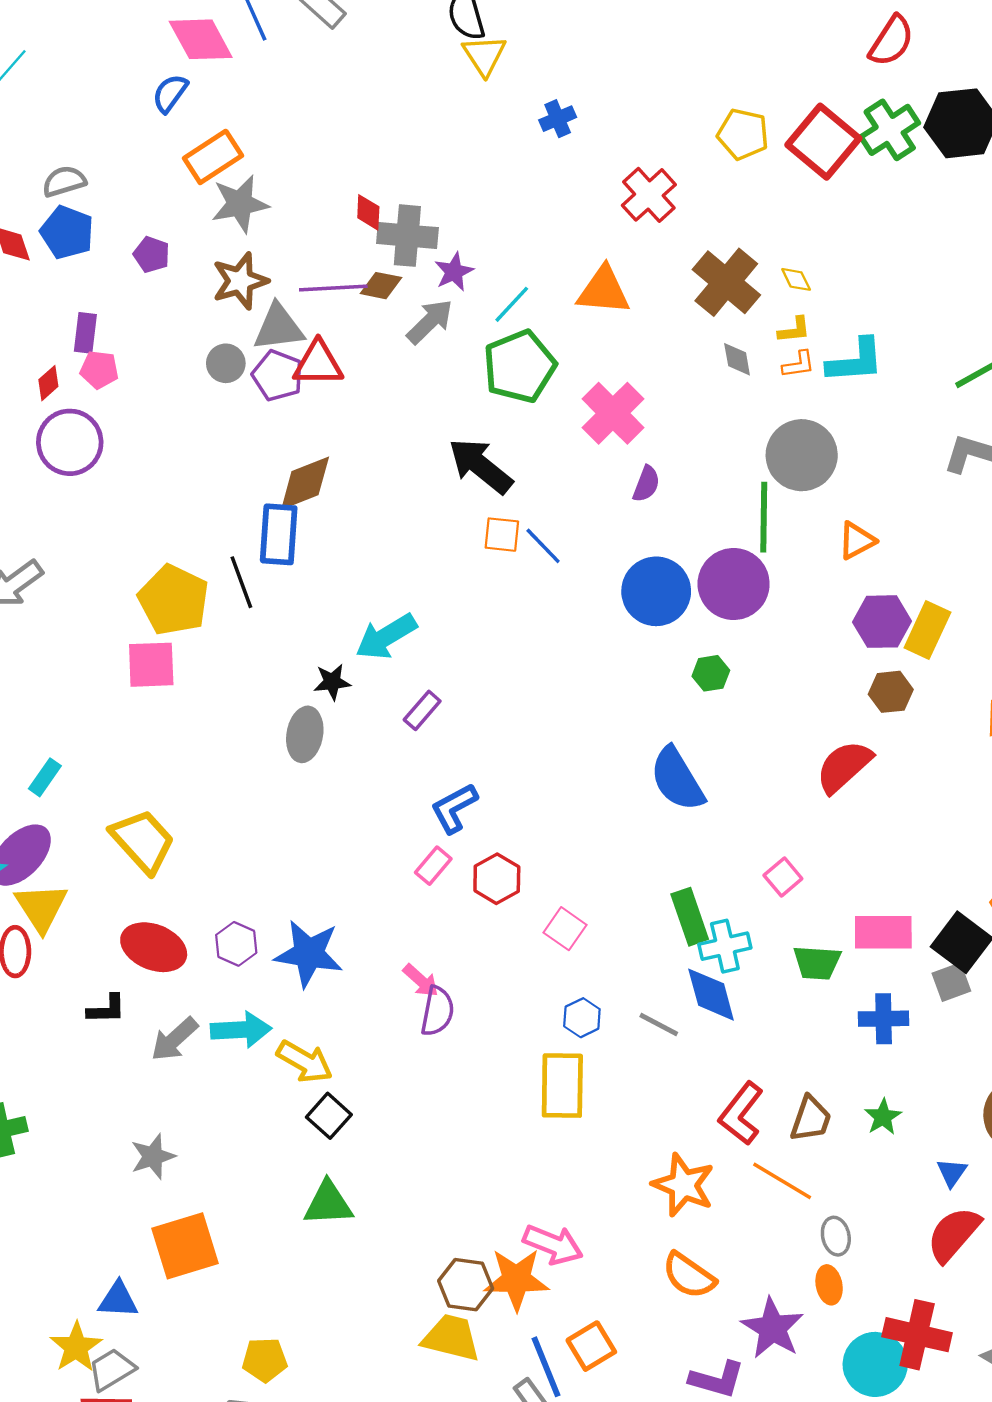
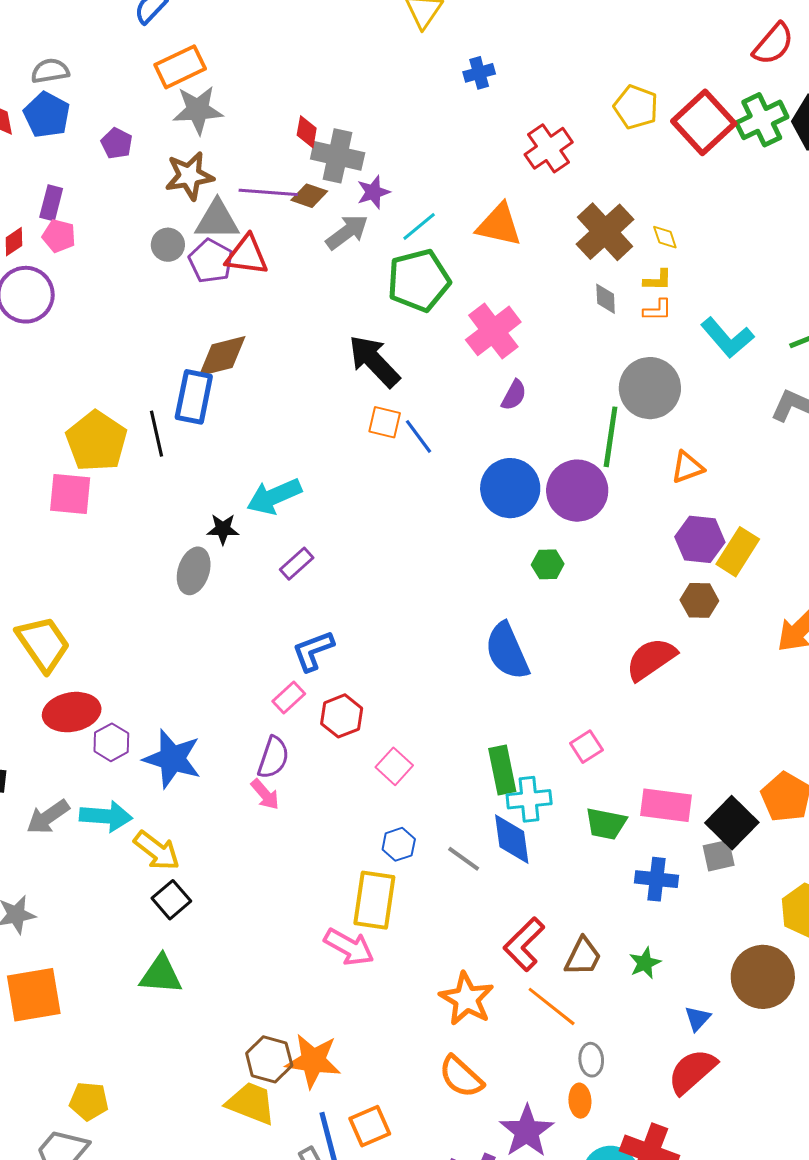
cyan L-shape: (855, 361) -> (727, 338), moved, turned 46
red ellipse: (154, 947) -> (72, 712), moved, turned -40
purple semicircle: (437, 1011) -> (273, 757), moved
pink arrow: (553, 1244) -> (349, 947), moved

